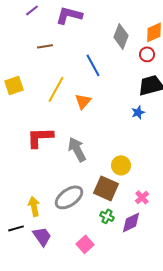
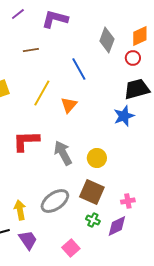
blue star: (138, 112) -> (124, 116), size x1.5
yellow circle: (121, 165) -> (97, 158), moved
pink cross: (142, 197) -> (128, 201), turned 32

